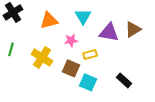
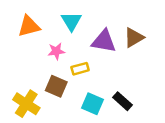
yellow cross: (42, 57) -> (26, 104), moved
cyan square: (88, 82) -> (93, 104), moved

